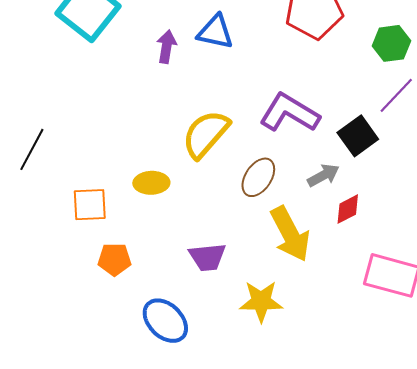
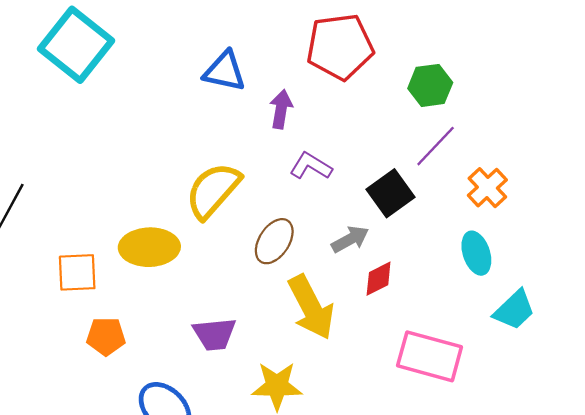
purple arrow: (167, 47) -> (281, 109), moved
purple L-shape: (289, 113) -> (311, 166), size x0.6
yellow ellipse: (151, 183) -> (149, 247), size x1.4

